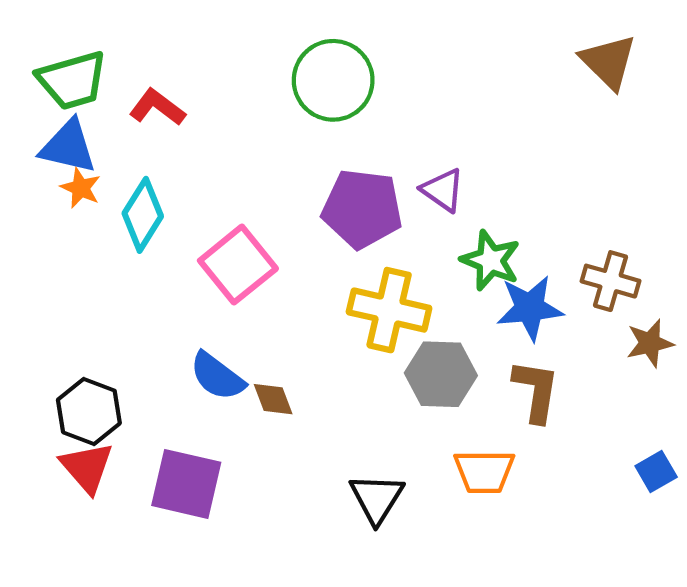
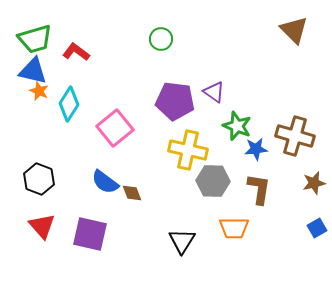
green circle: (333, 80) -> (161, 39), size x0.6
brown cross: (611, 281) -> (295, 136), size x1.4
blue star: (530, 308) -> (256, 149), size x0.7
brown star: (650, 343) -> (314, 183), moved
black hexagon: (89, 411) -> (39, 179), moved

